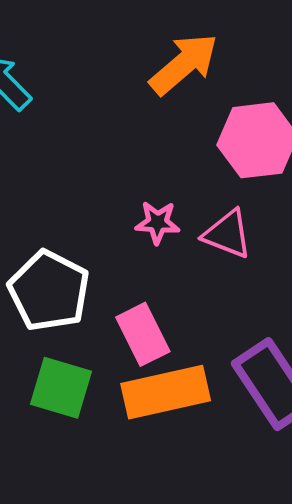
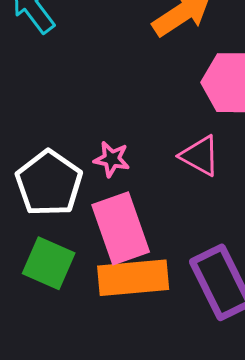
pink star: (158, 222) -> (112, 159), moved
pink rectangle: (143, 334) -> (121, 228), size x1.4

